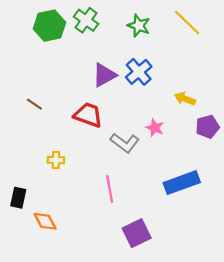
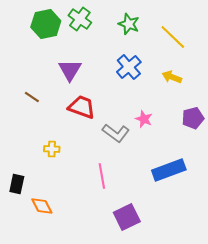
yellow line: (187, 22) -> (173, 37), moved
purple triangle: (104, 75) -> (70, 70), moved, turned -30
yellow arrow: (185, 99) -> (172, 77), moved

